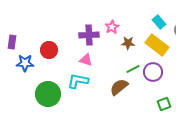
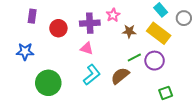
purple rectangle: (12, 42) -> (32, 16), moved
red circle: (49, 50) -> (58, 28), moved
cyan L-shape: (78, 81) -> (92, 75), moved, turned 130

